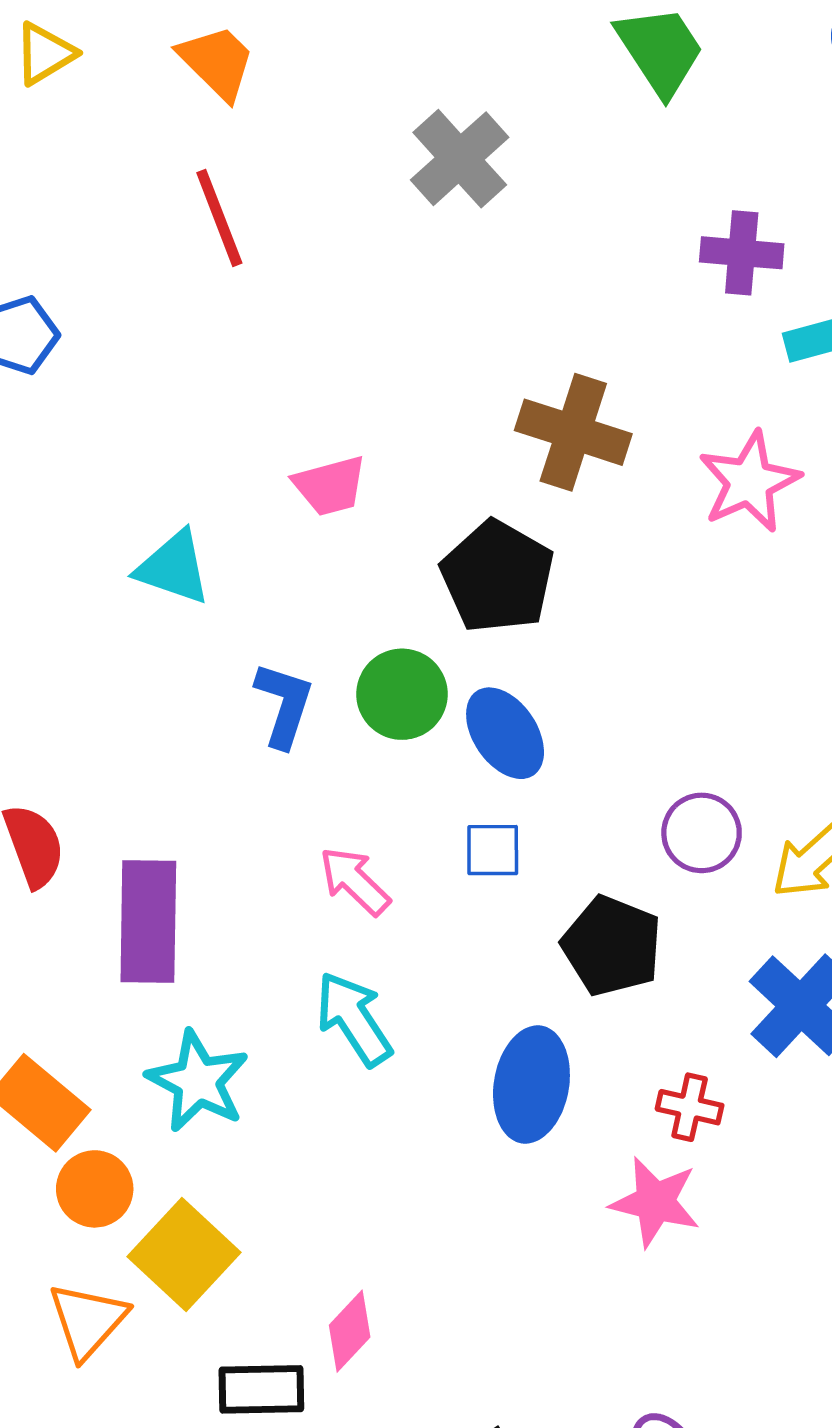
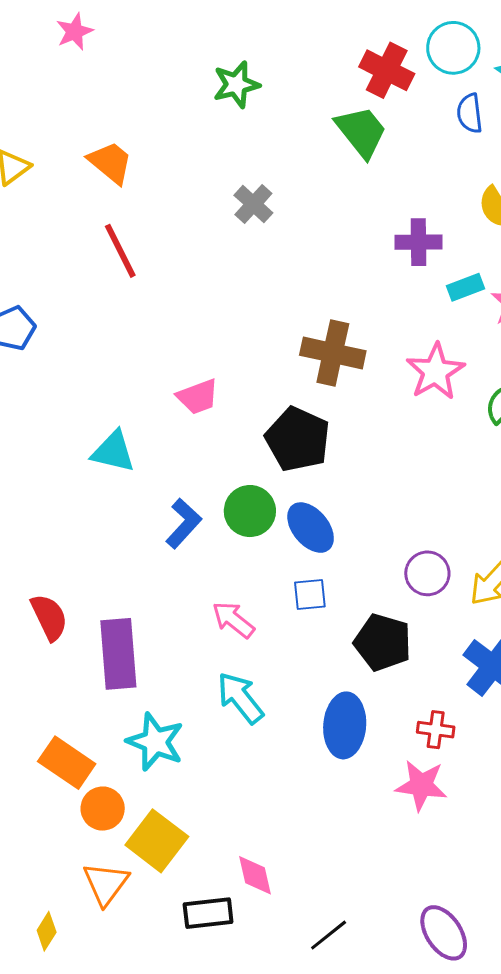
gray cross: (460, 159) -> (253, 204), size x0.7
blue L-shape: (284, 705) -> (184, 523), turned 30
pink diamond: (350, 1331) -> (255, 875), turned -51

